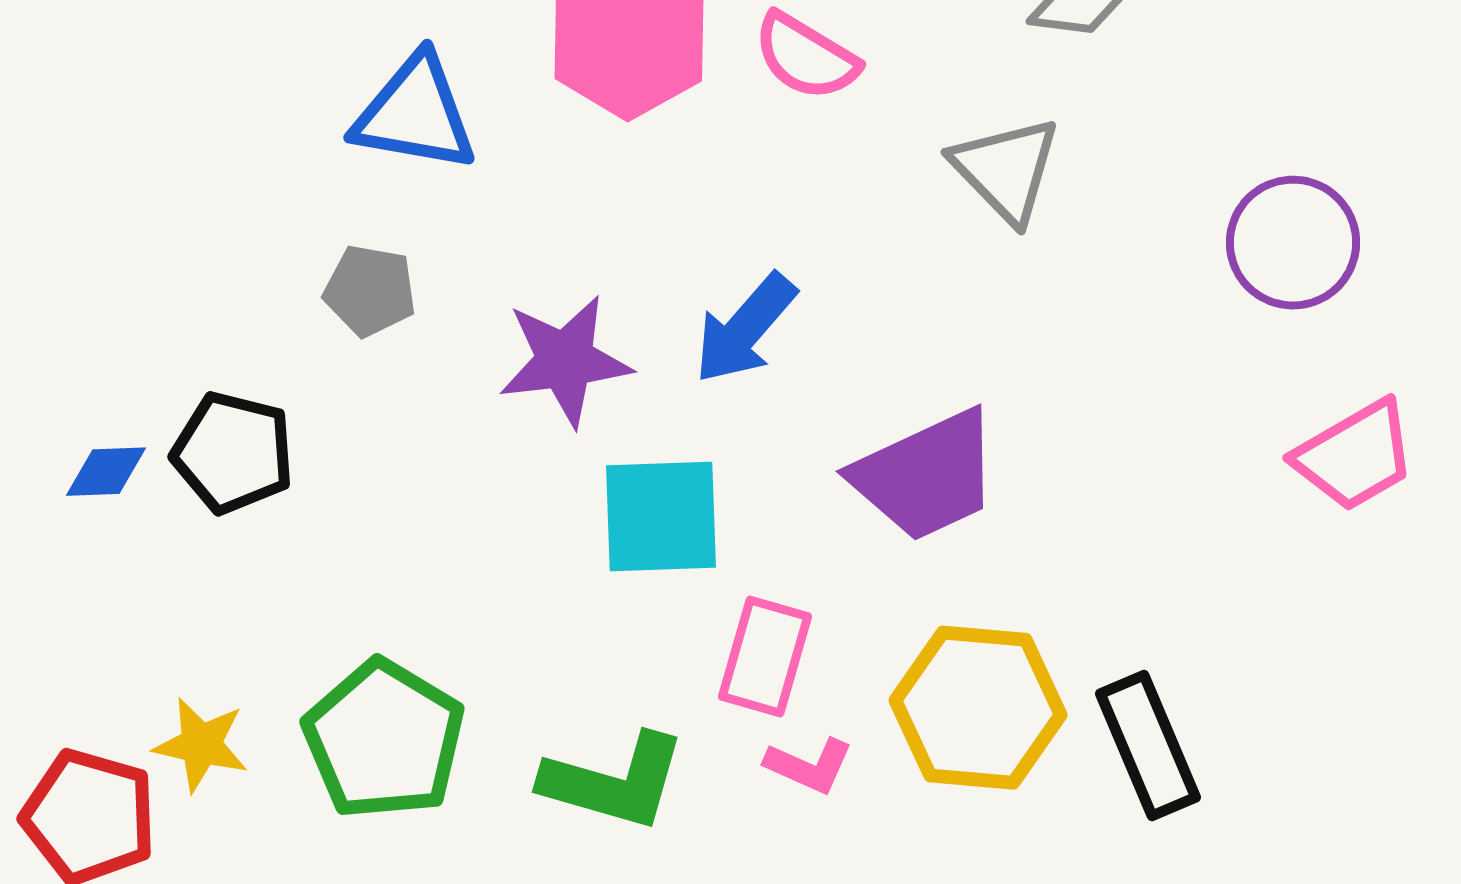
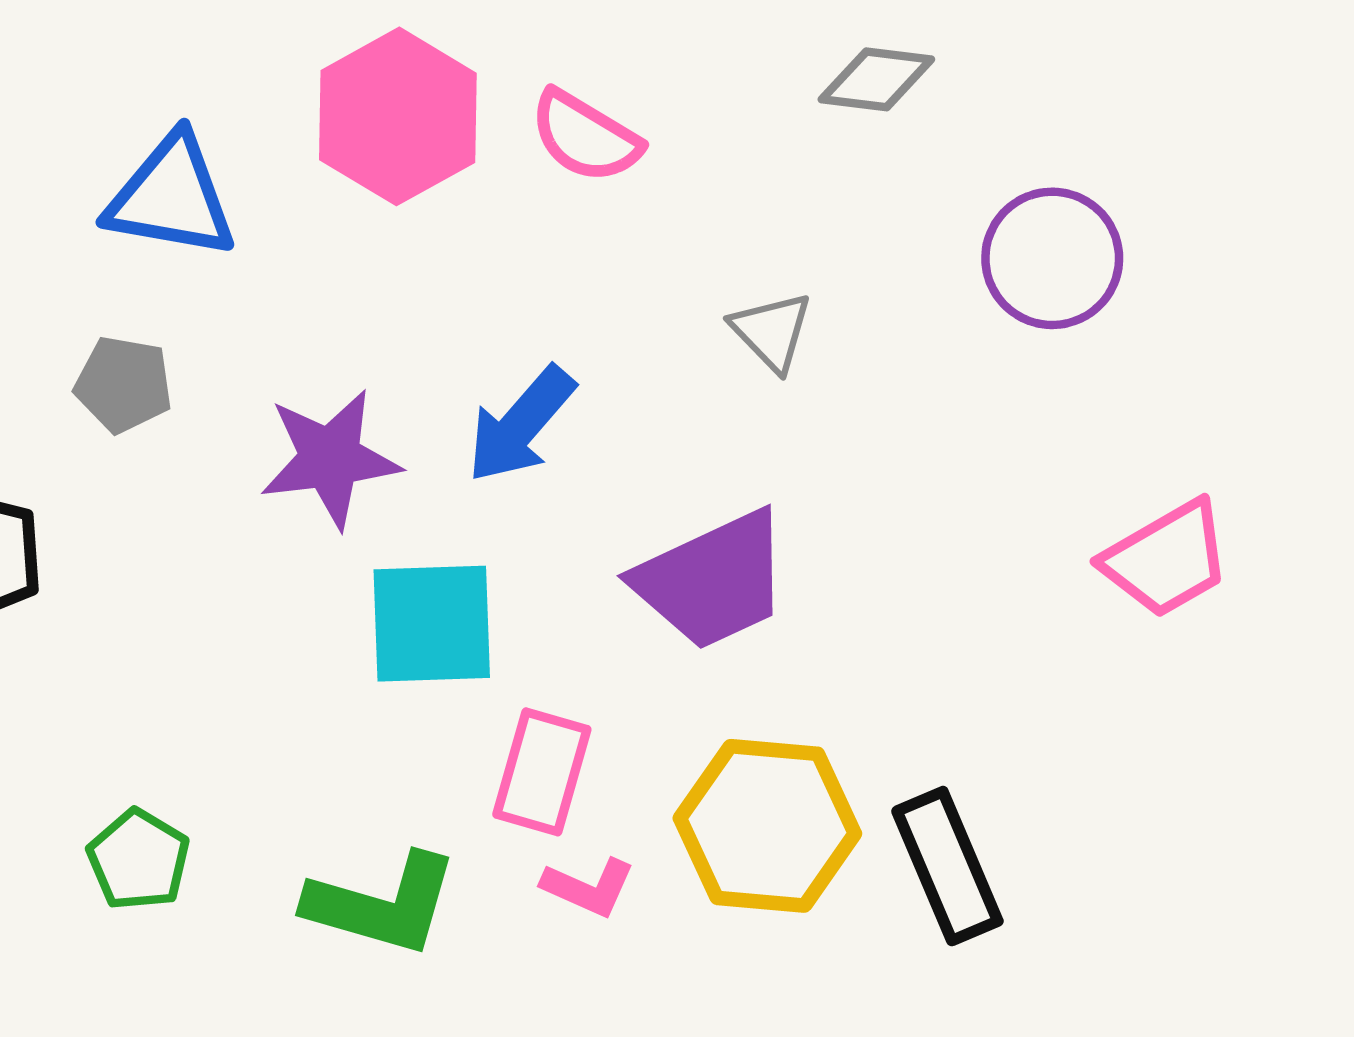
gray triangle: (1006, 170) -> (772, 331), moved, size x0.7
purple circle: (1293, 243) -> (1052, 258), moved
green pentagon: (384, 740) -> (138, 860), size x0.6

